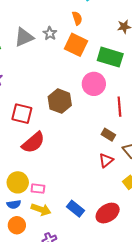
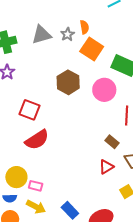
orange semicircle: (77, 18) -> (84, 27), moved
brown hexagon: (60, 101) -> (68, 82), moved

